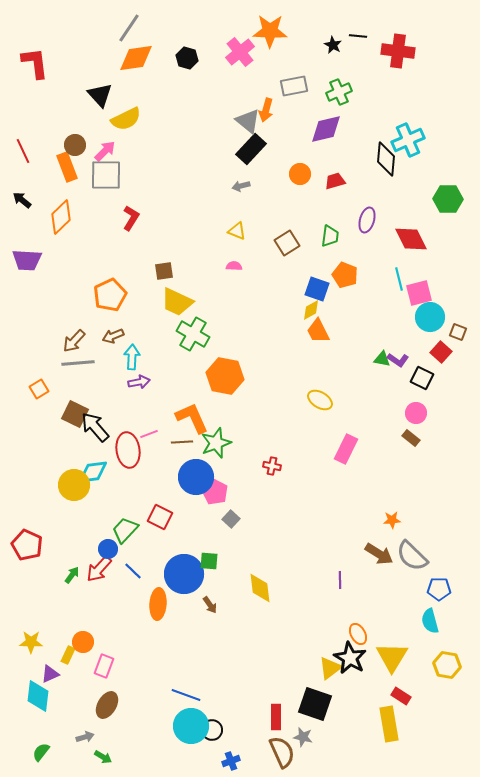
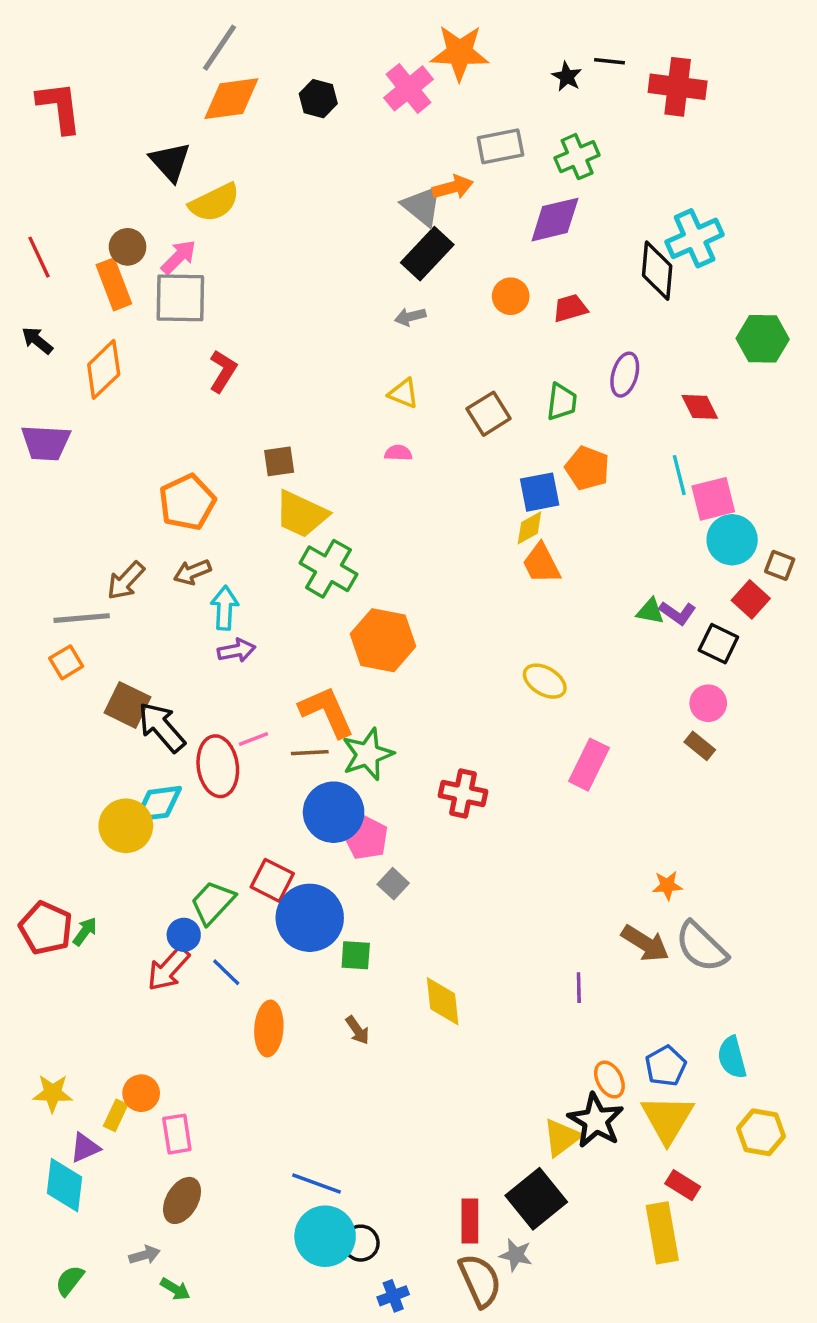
orange arrow: (266, 110) -> (453, 187), turned -120
red diamond: (411, 239) -> (700, 407), size x0.7
blue square: (317, 289) -> (540, 492), turned -30
gray line: (78, 363) -> (82, 618), moved
red cross: (272, 466) -> (463, 793), size x1.5
blue circle: (184, 574) -> (310, 918), moved
green arrow: (72, 575) -> (85, 931), moved
blue pentagon: (439, 589) -> (666, 1066), moved, turned -30
pink rectangle: (104, 666) -> (177, 1134), turned -30
black square: (315, 704) -> (536, 1199), turned 32

